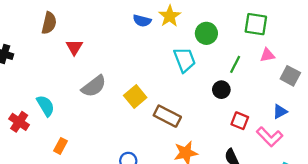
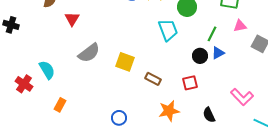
yellow square: (135, 97) -> (125, 62), turned -30
blue triangle: (280, 111) -> (218, 53), moved
brown rectangle: (167, 116) -> (153, 79), size x0.7
red square: (240, 121) -> (190, 83), moved, turned -35

